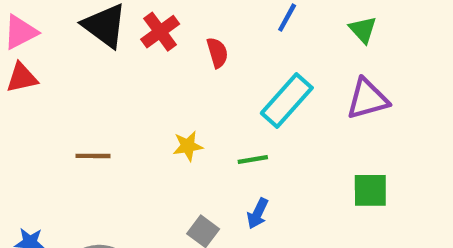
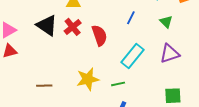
red semicircle: (217, 53) -> (99, 35), size x1.5
yellow star: (188, 146) -> (88, 79), size x1.6

